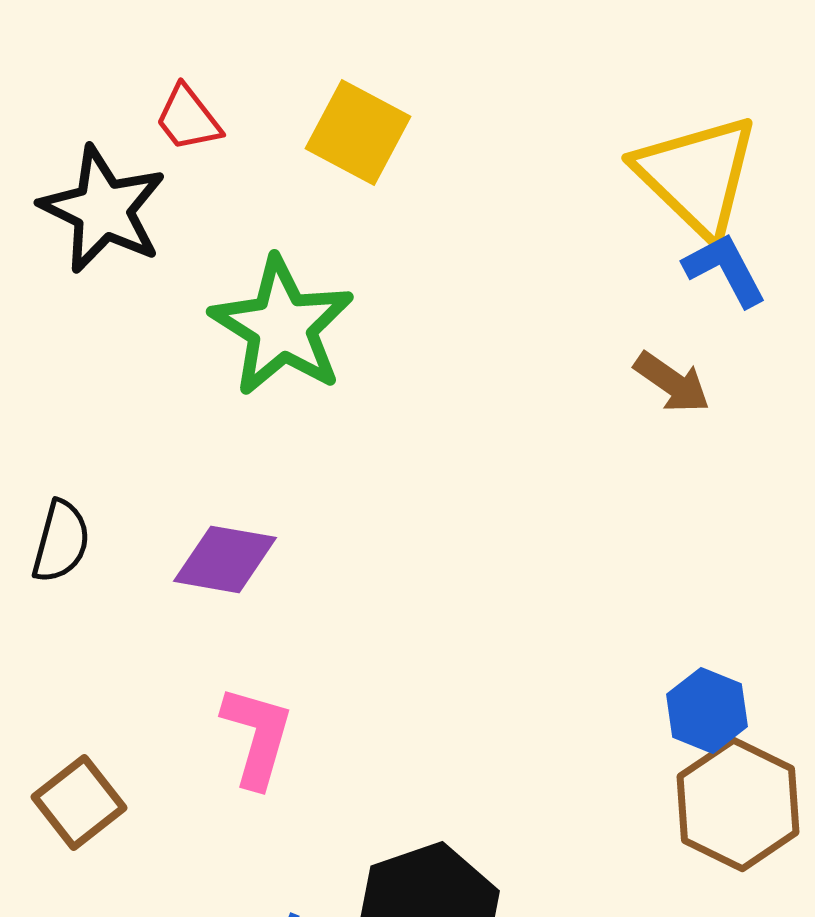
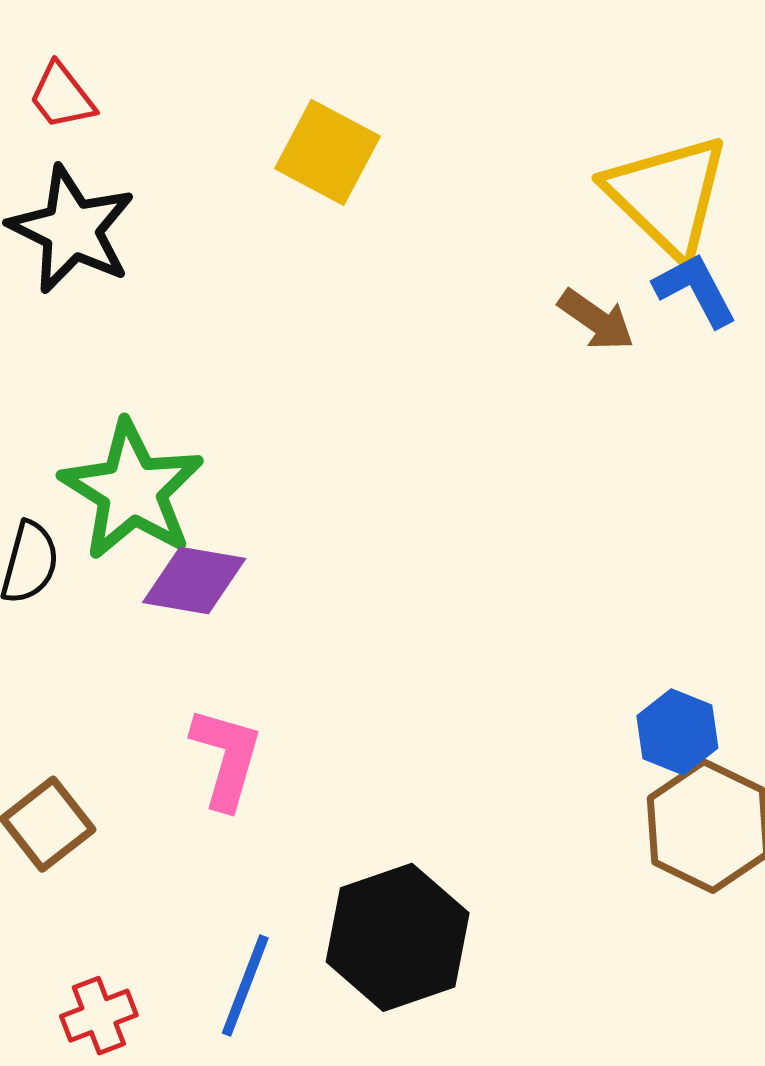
red trapezoid: (188, 118) -> (62, 96), moved
green star: (282, 326) -> (132, 490), moved
brown arrow: (672, 382) -> (596, 320), moved

